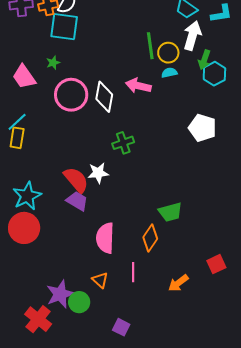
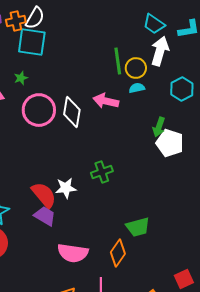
green arrow: (204, 60) -> (159, 127), moved
green cross: (123, 143) -> (102, 172), moved
pink semicircle: (105, 238) -> (73, 253), turned -84

